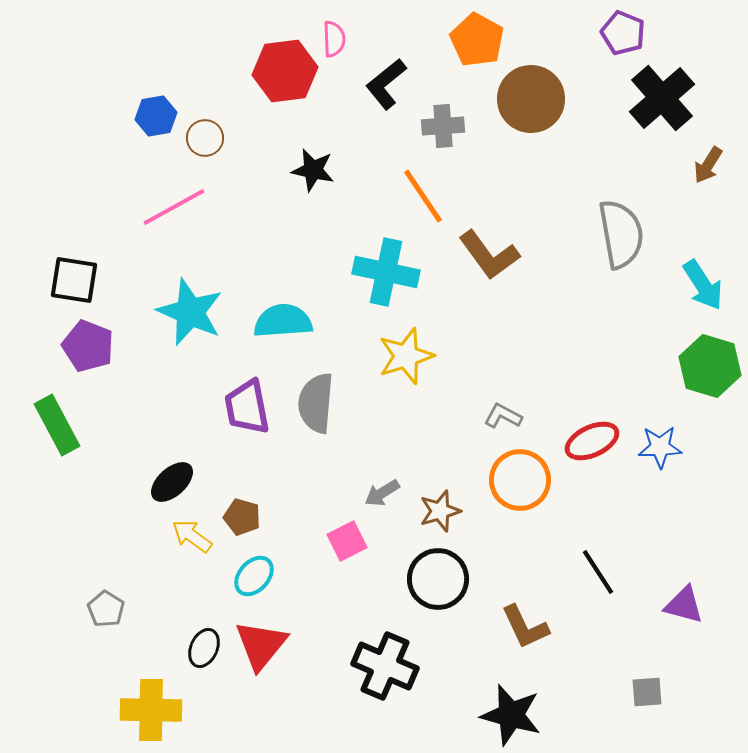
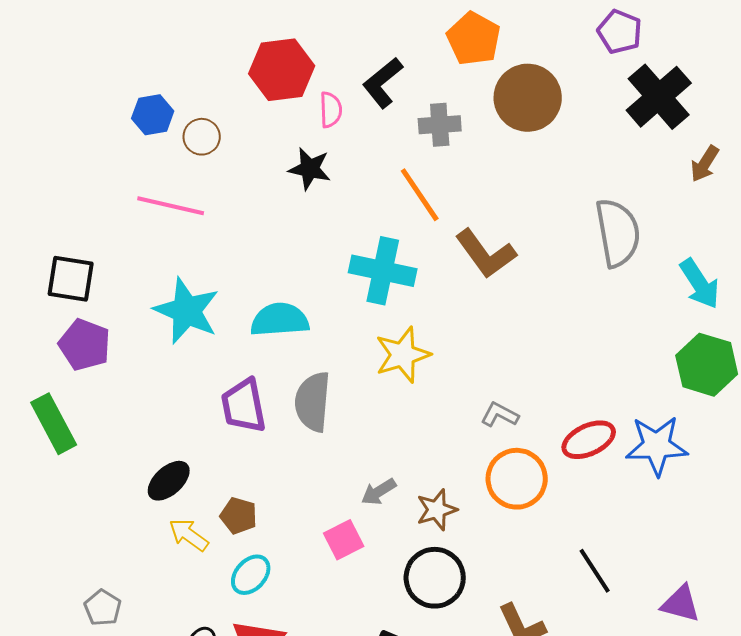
pink semicircle: (334, 39) -> (331, 110), moved
pink line: (174, 207) -> (171, 206), turned 42
blue star: (660, 447) -> (657, 446), size x1.4

